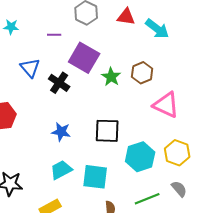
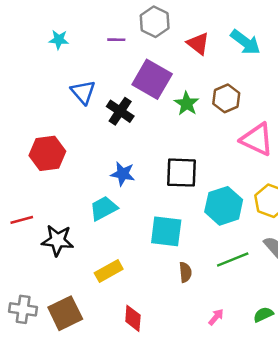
red triangle: (126, 17) -> (198, 43), moved, turned 30
purple line: (54, 35) -> (116, 40), moved
cyan trapezoid: (61, 170) -> (104, 208), moved

